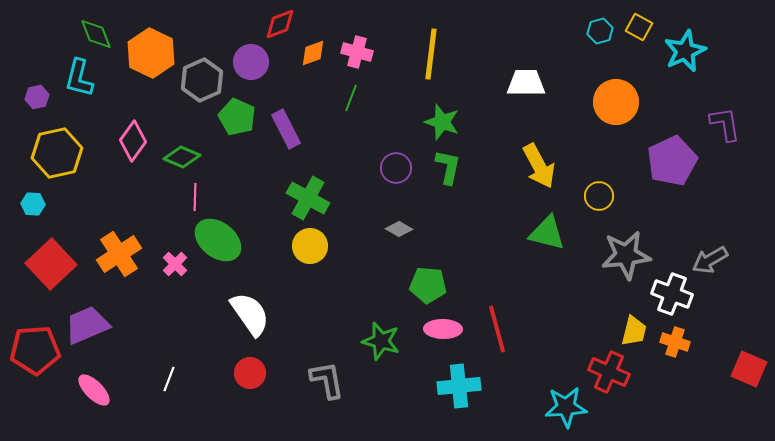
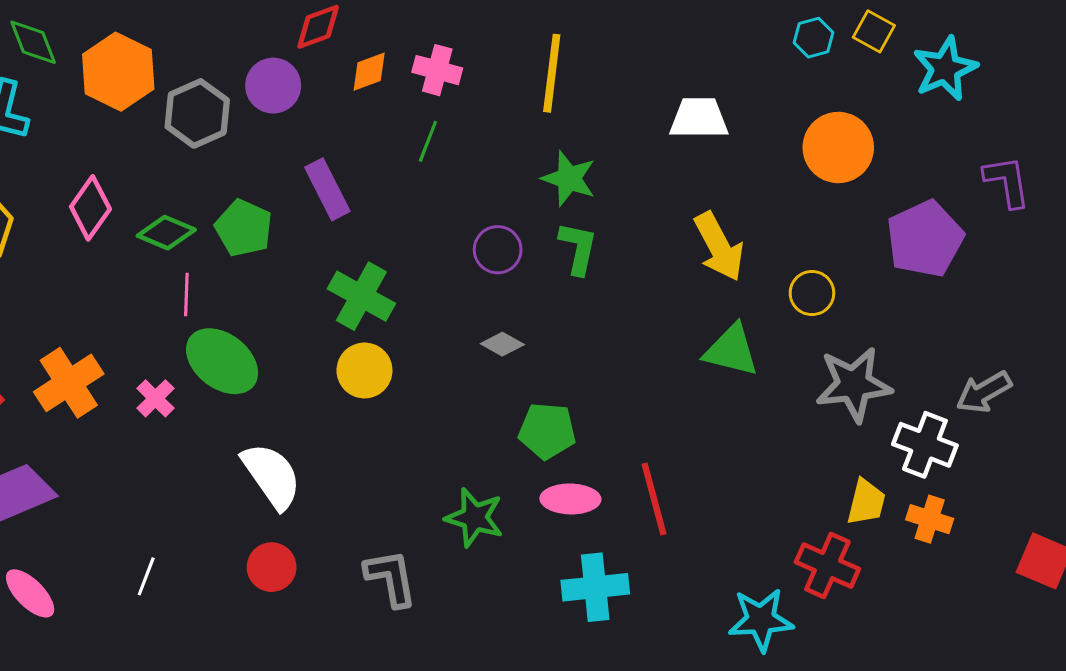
green pentagon: (237, 117) -> (244, 228), moved

